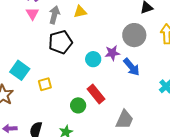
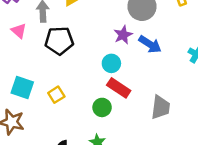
pink triangle: (32, 14) -> (19, 31), moved
black pentagon: (60, 42) -> (59, 41), turned 30
cyan circle: (93, 59) -> (111, 63), moved

